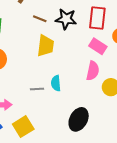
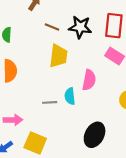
pink semicircle: (93, 71) -> (89, 80), moved
yellow square: (23, 127) -> (35, 143), turned -35

